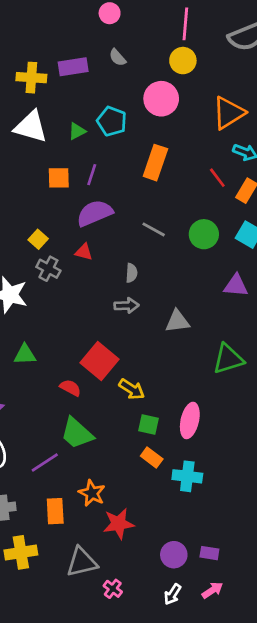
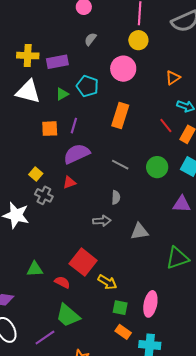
gray semicircle: (117, 57) -> (90, 39), turned 80
purple rectangle: (73, 67) -> (57, 62), moved
orange triangle: (229, 113) -> (173, 78), size x0.6
red triangle: (84, 252) -> (69, 182), turned -32
gray semicircle: (132, 273) -> (116, 197), moved
green triangle: (25, 355) -> (35, 269), moved

